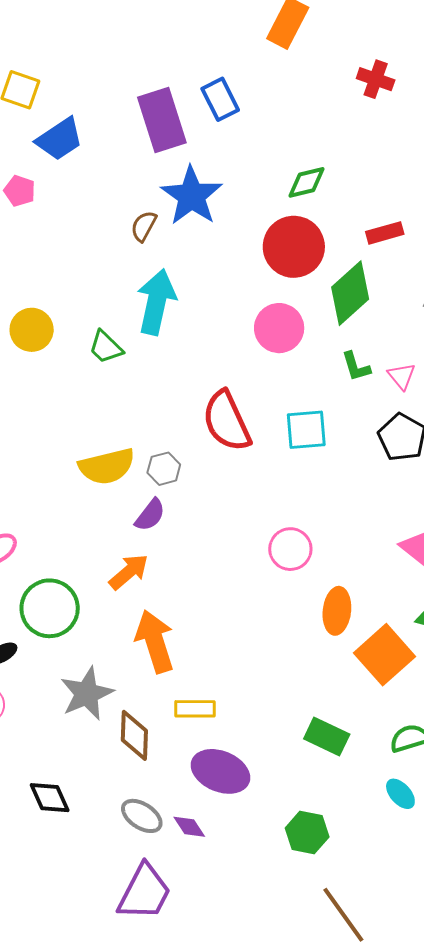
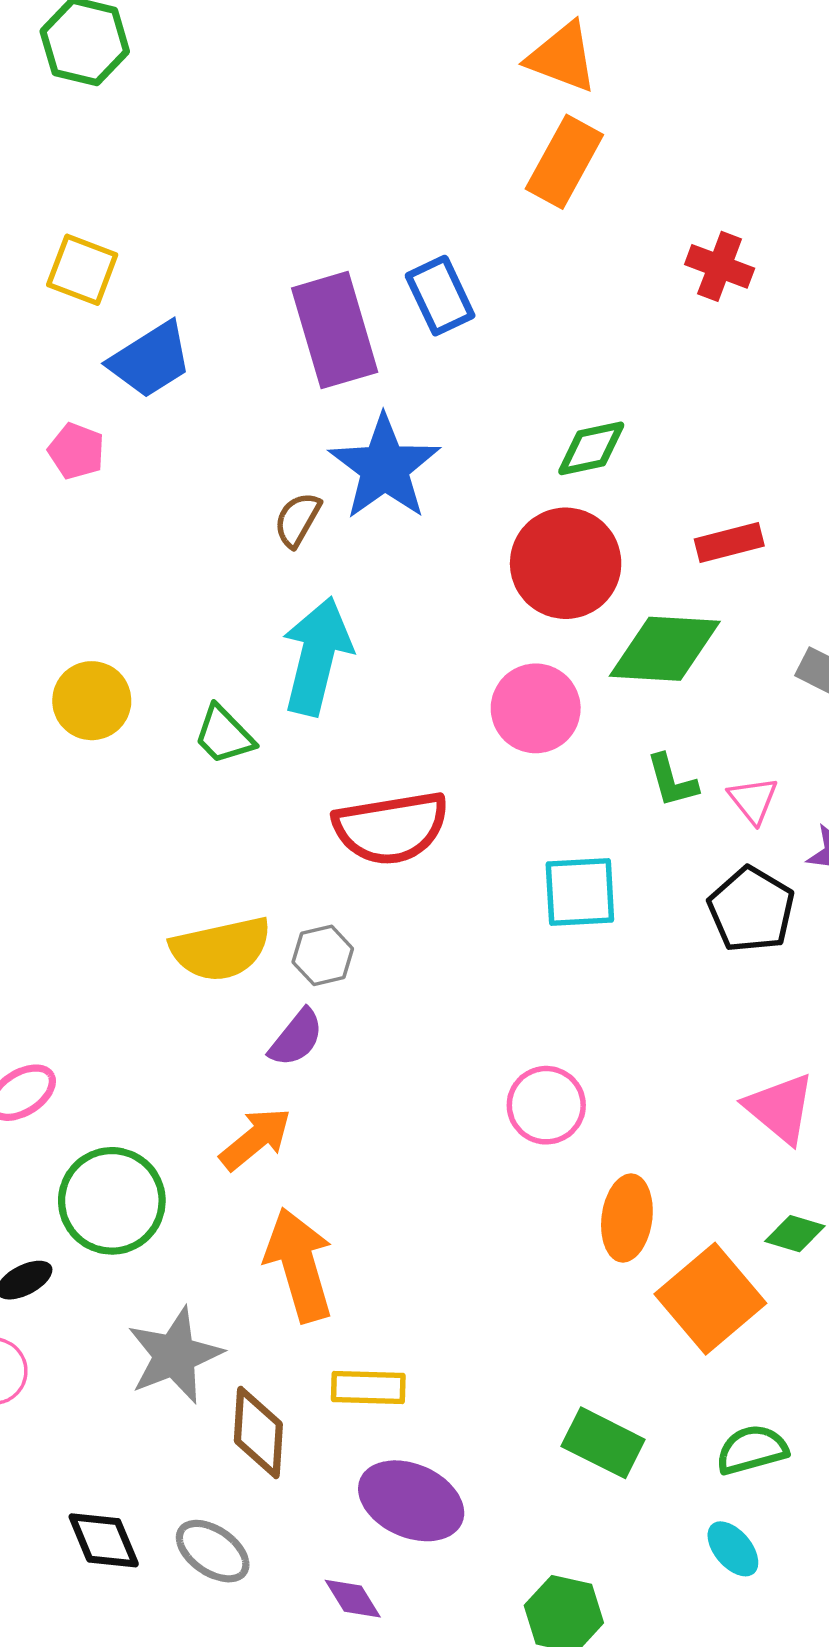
green diamond: (350, 293) -> (665, 649), turned 44
red semicircle: (227, 421) -> (391, 828), moved, turned -76
gray ellipse: (142, 816) -> (213, 1551), moved

